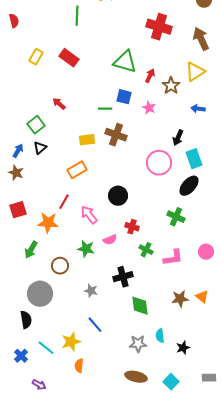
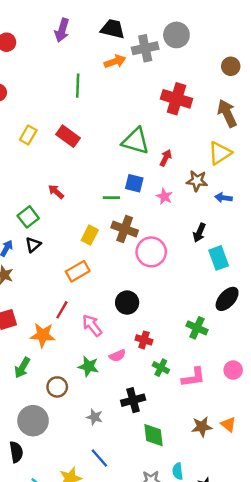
brown star: (171, 86) -> (197, 181), moved, turned -30
yellow rectangle: (87, 140) -> (90, 235), turned -56
pink circle: (159, 163) -> (151, 252), moved
black ellipse: (189, 186) -> (227, 299), moved

